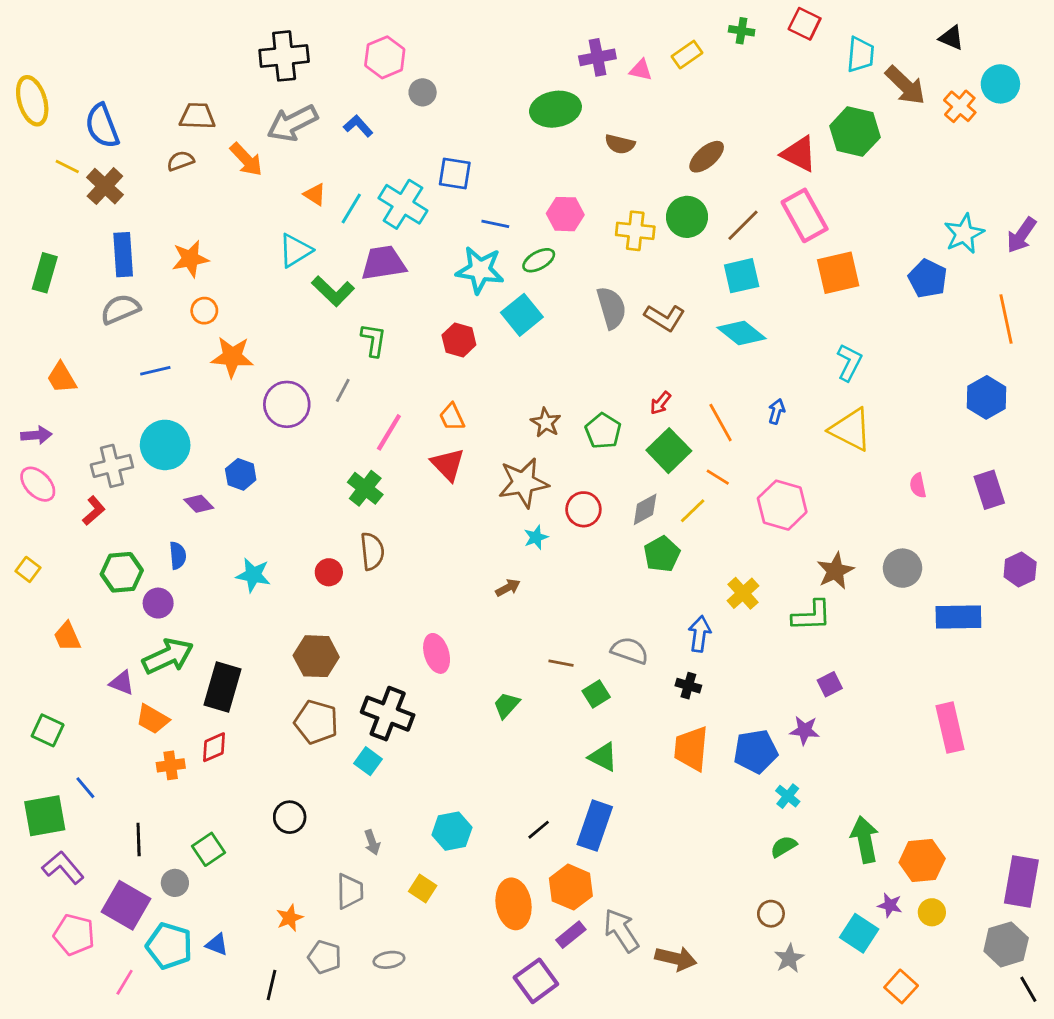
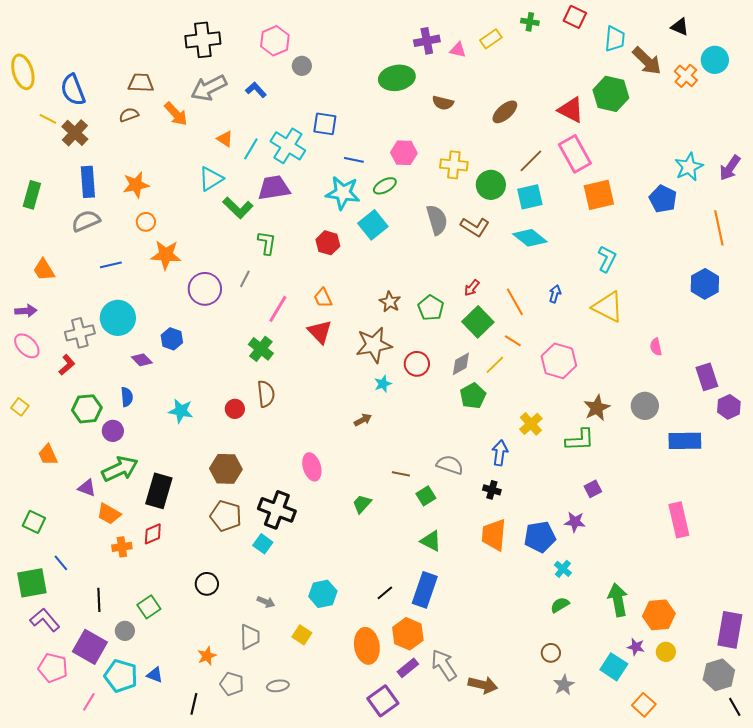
green circle: (687, 217) -> (491, 185), moved
purple rectangle: (989, 490) -> (707, 377), moved
gray arrow: (372, 842) -> (266, 602), turned -48

